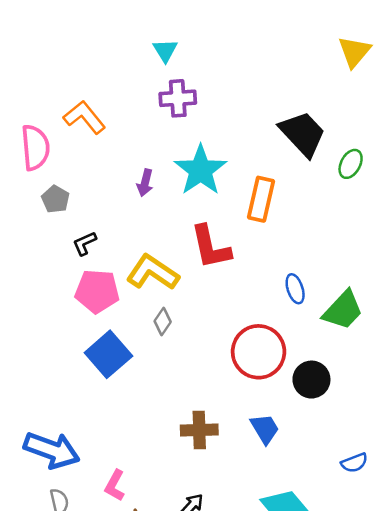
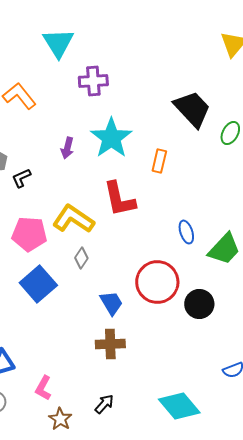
cyan triangle: (165, 50) -> (58, 43), moved, size x1.6
orange rectangle: (261, 199) -> (159, 161), size x0.7
black L-shape: (84, 243) -> (21, 178), moved
blue trapezoid: (265, 429) -> (111, 303), moved

